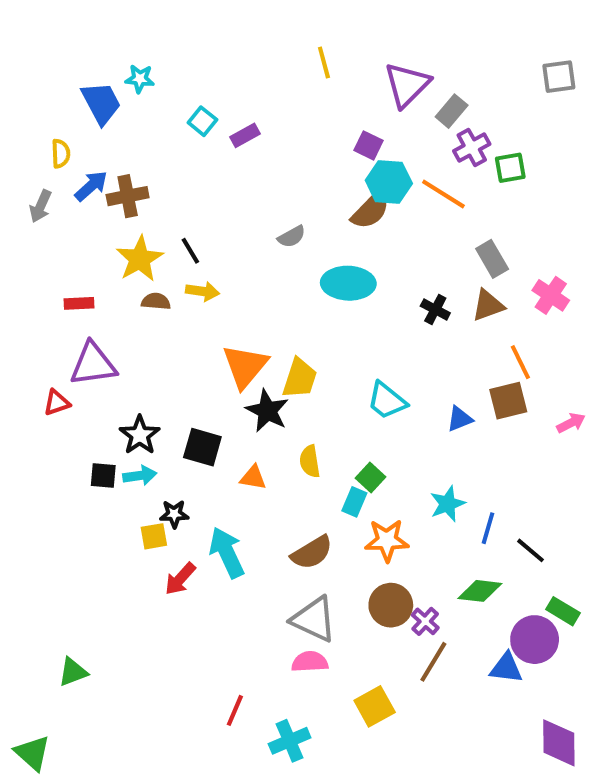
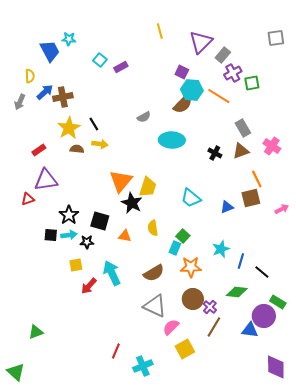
red rectangle: (79, 303) -> (39, 150), turned -32
black star: (174, 514) -> (87, 242), moved
pink semicircle: (310, 662) -> (171, 327), moved, turned -42

